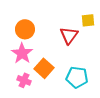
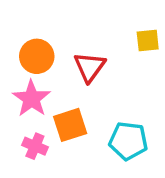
red triangle: (69, 35) -> (90, 67), moved
orange square: (44, 68) -> (70, 125), turned 30

